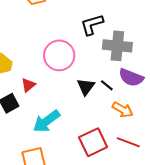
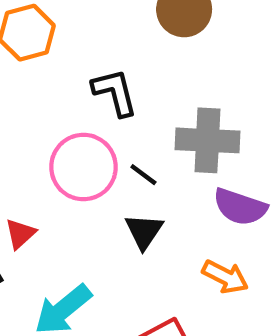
black L-shape: (92, 25) -> (115, 92), moved, turned 95
black line: (107, 85) -> (143, 175), moved

